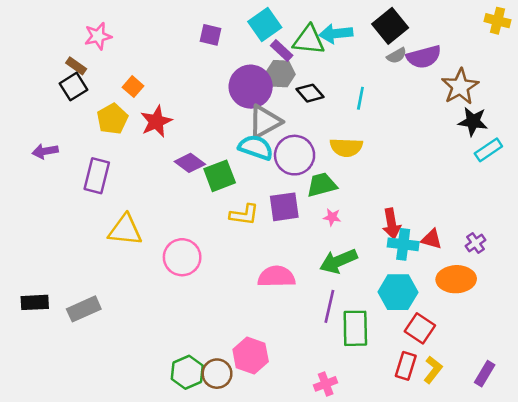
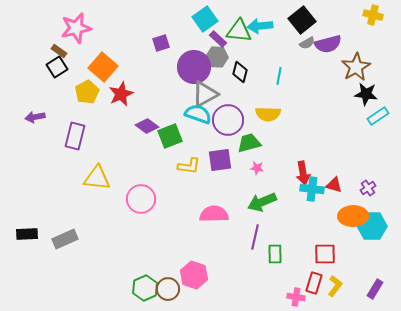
yellow cross: (498, 21) -> (373, 15), moved
purple square: (211, 35) -> (161, 43), moved, turned -30
pink star: (98, 36) -> (76, 28), size x1.4
orange square: (133, 87) -> (103, 67), size x1.8
black diamond: (310, 93) -> (240, 72), turned 55
cyan hexagon: (398, 292) -> (372, 226), moved
green rectangle: (355, 328) -> (275, 254), size x0.7
red square: (420, 328) -> (325, 254), turned -35
pink cross: (326, 384) -> (296, 297), moved, turned 30

